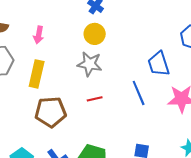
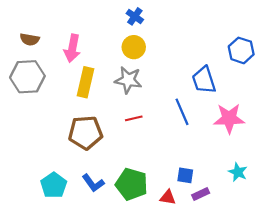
pink arrow: (39, 35) -> (72, 48), size x1.4
yellow rectangle: (37, 74) -> (86, 82), moved

